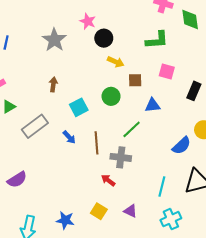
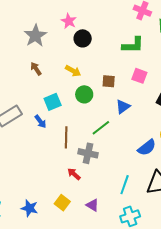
yellow arrow: (116, 62) -> (73, 71), moved
brown arrow: (53, 84) -> (36, 69), moved, turned -48
blue triangle: (153, 105) -> (123, 107), turned -35
blue arrow: (69, 137) -> (40, 122), moved

